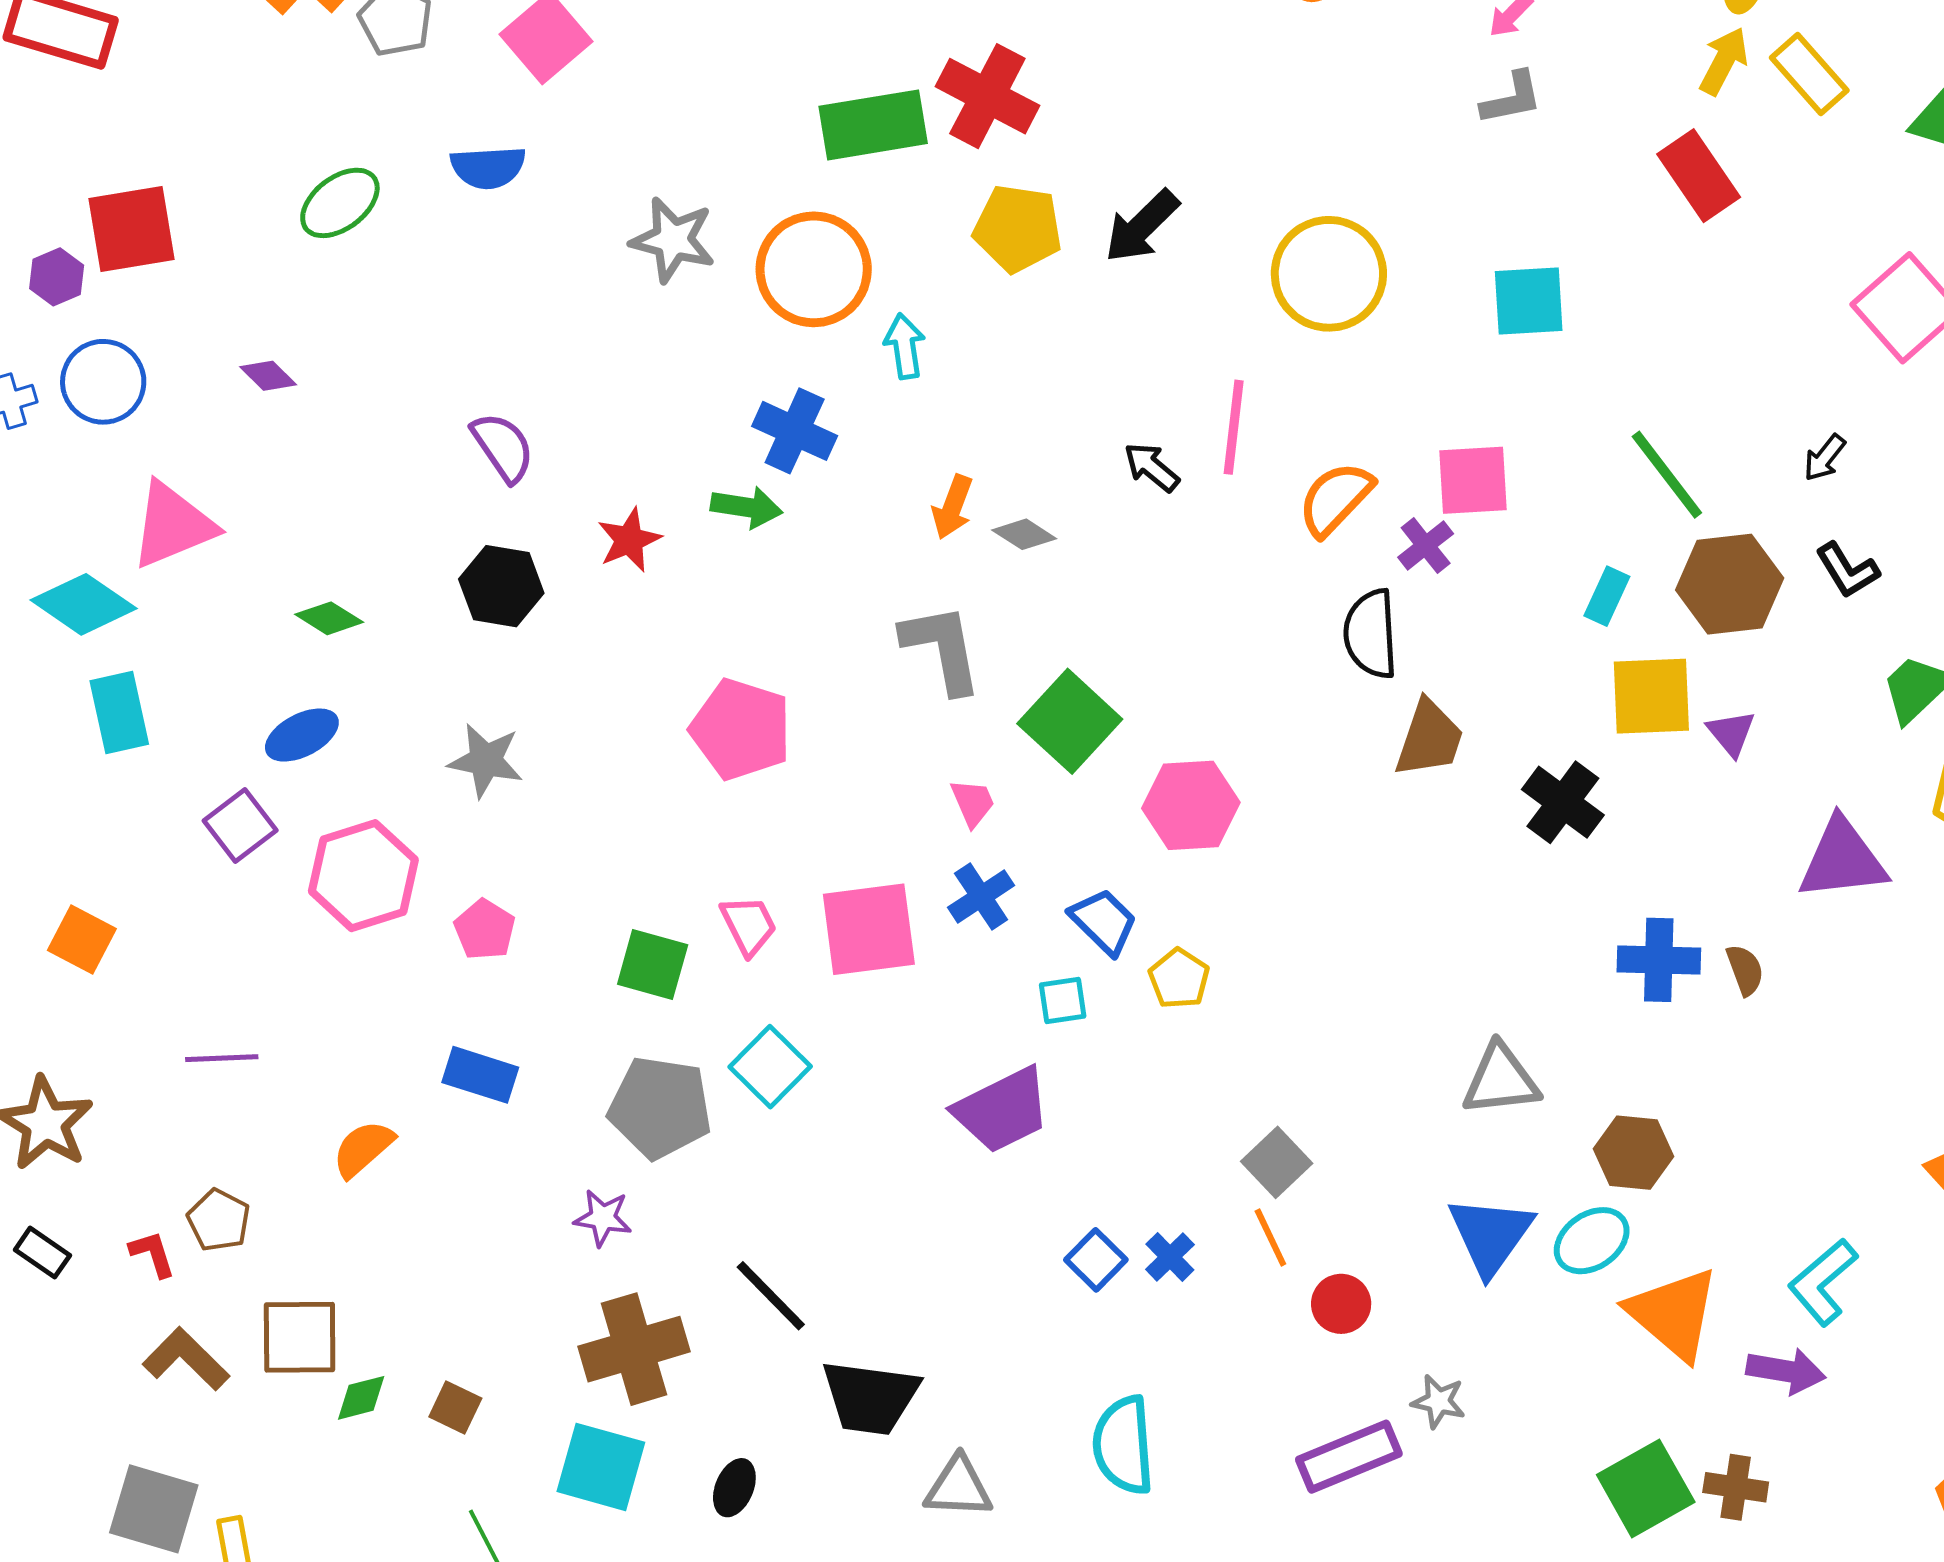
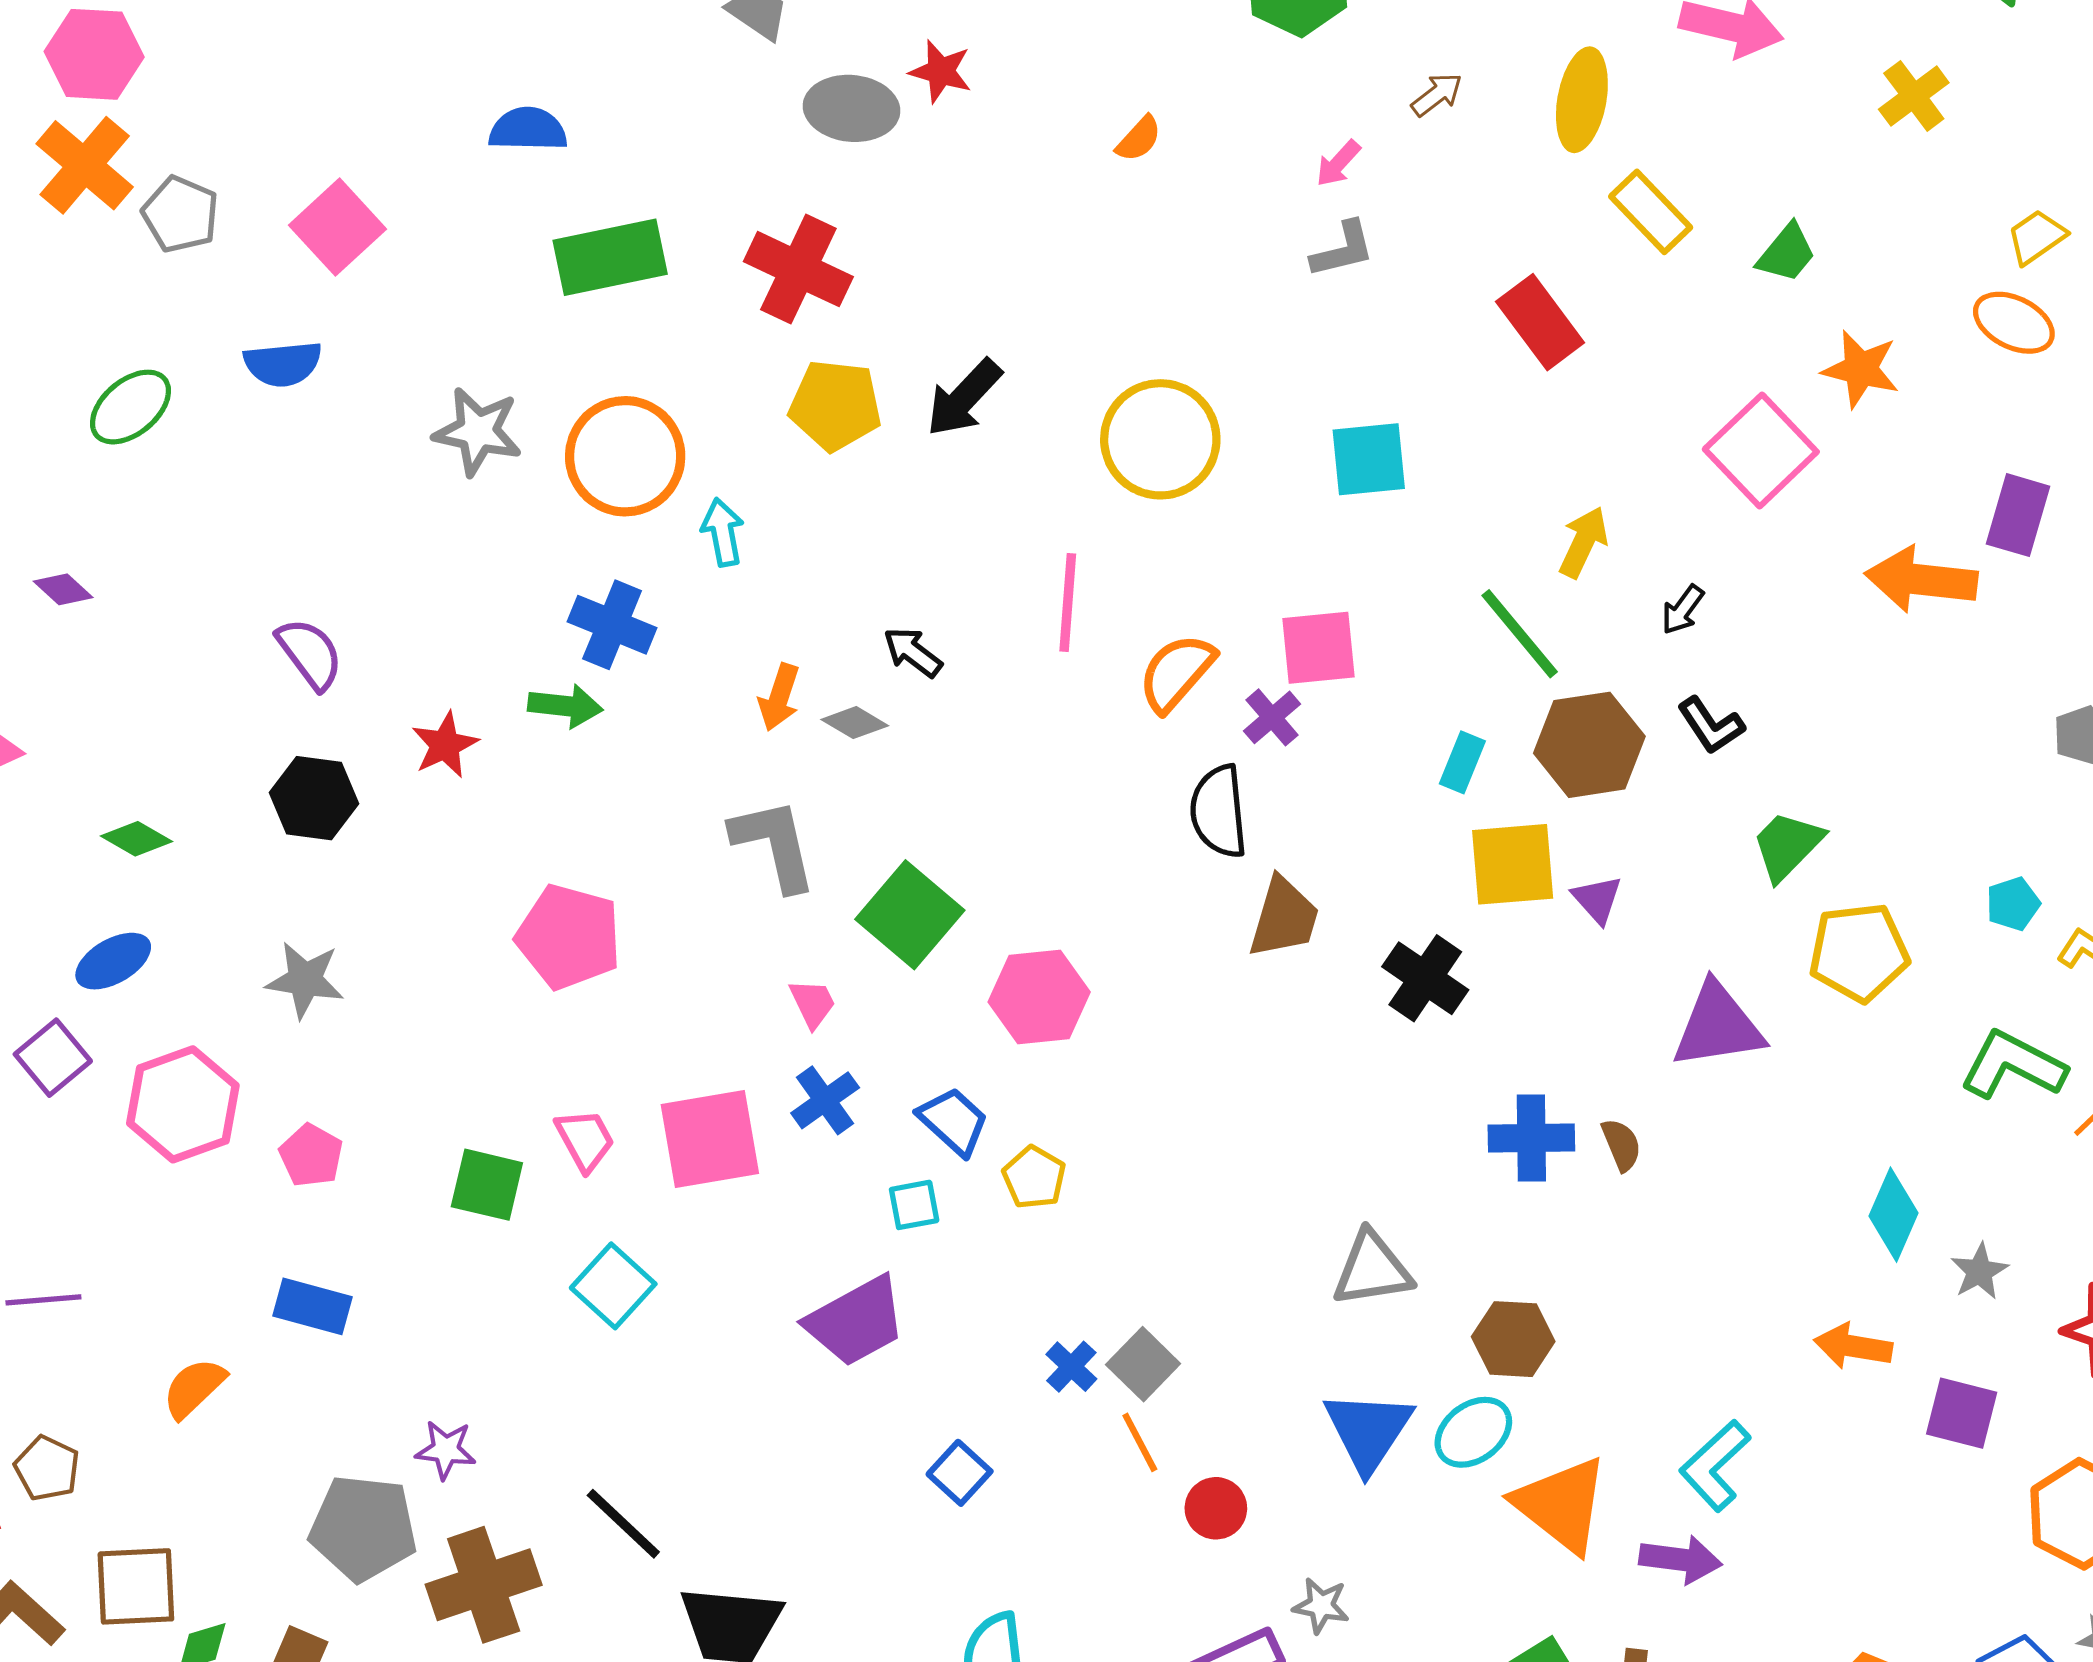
yellow arrow: (1724, 61) -> (1583, 542), moved
green rectangle: (873, 125) -> (610, 257), moved
black arrow: (1152, 467) -> (913, 652), moved
gray pentagon: (660, 1107) -> (363, 1528), moved
blue cross: (1170, 1257) -> (1071, 1367), moved

